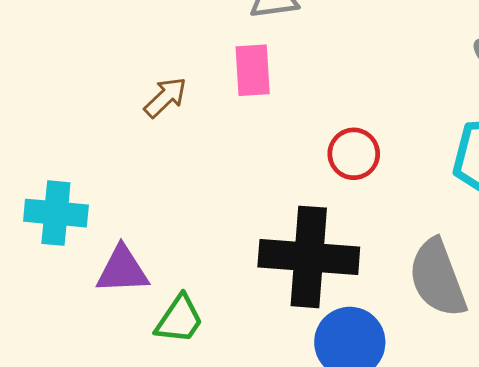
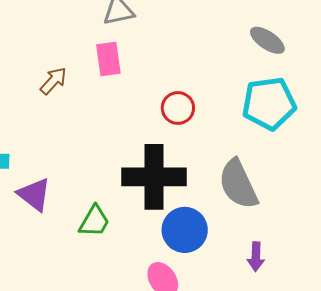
purple triangle: (122, 270) -> (34, 194), turned 45
green trapezoid: (179, 319) -> (94, 221), moved

